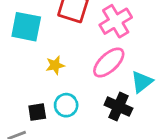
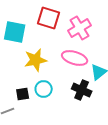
pink ellipse: (109, 62) -> (75, 58), turned 60
yellow star: (55, 65) -> (36, 60), size x1.6

